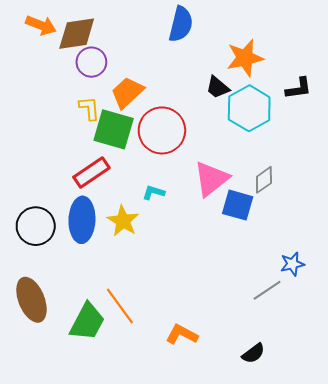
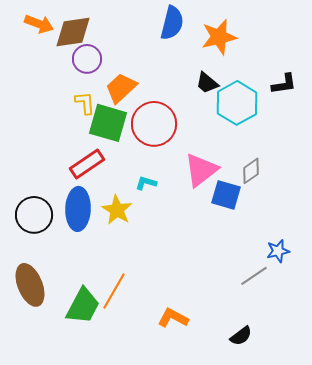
orange star: (245, 58) -> (219, 37), moved
orange line: (120, 306) -> (114, 291), turned 66

